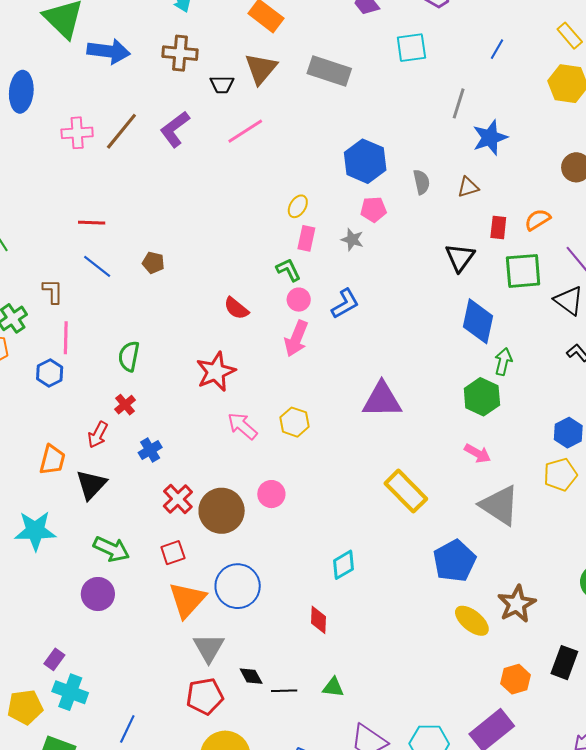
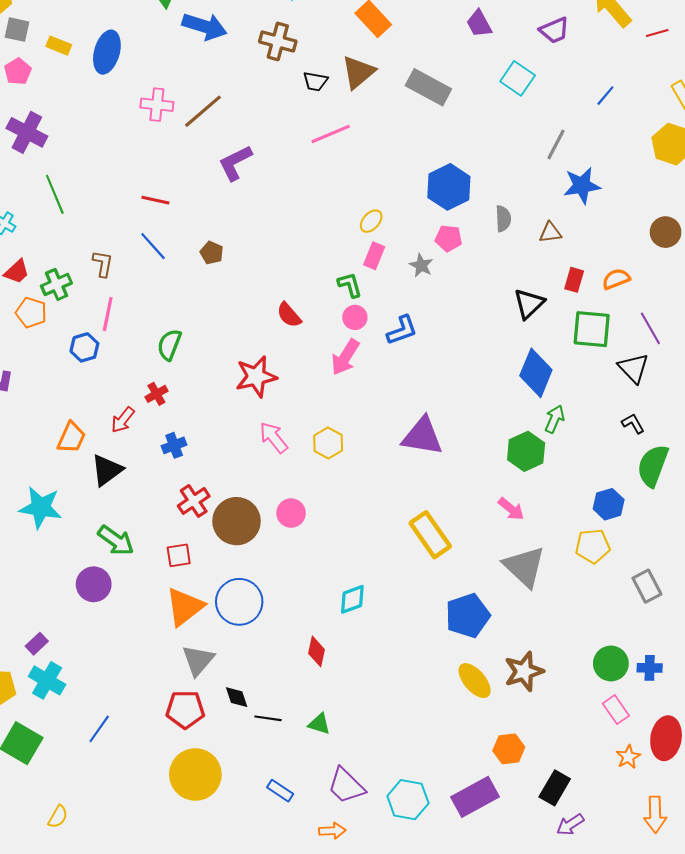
cyan square: (411, 48) -> (518, 78), turned 32
purple L-shape: (175, 129) -> (235, 163), moved
black rectangle: (564, 663) -> (555, 788), moved

